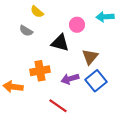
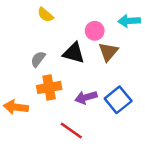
gray semicircle: (26, 31) -> (38, 59), moved, turned 96
brown triangle: (90, 57) -> (108, 52), moved

